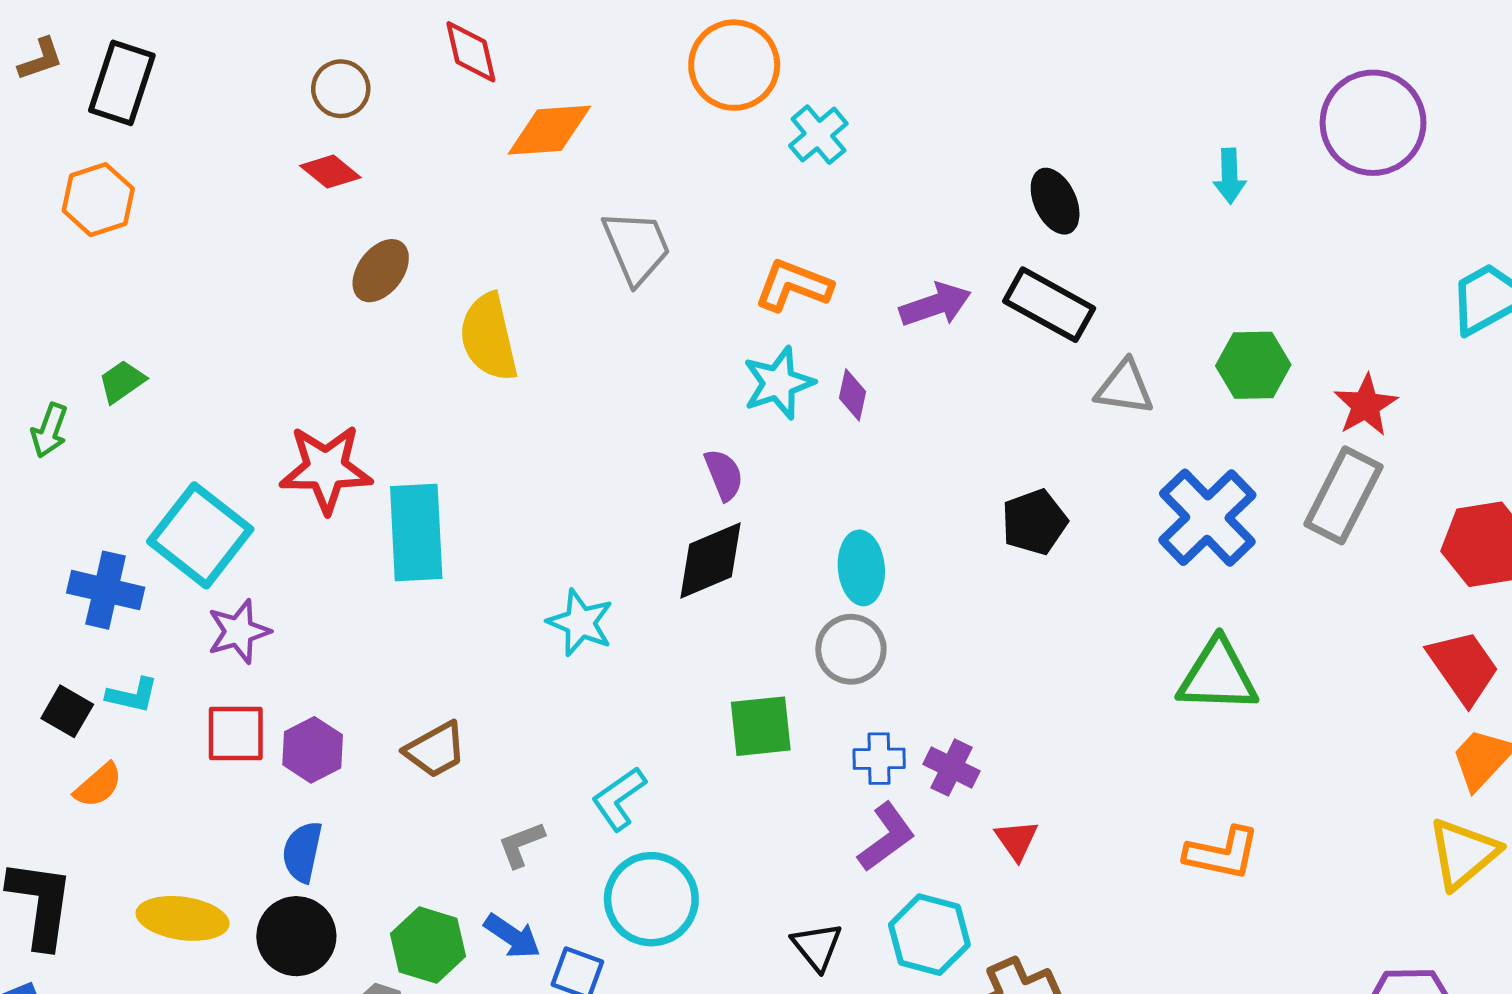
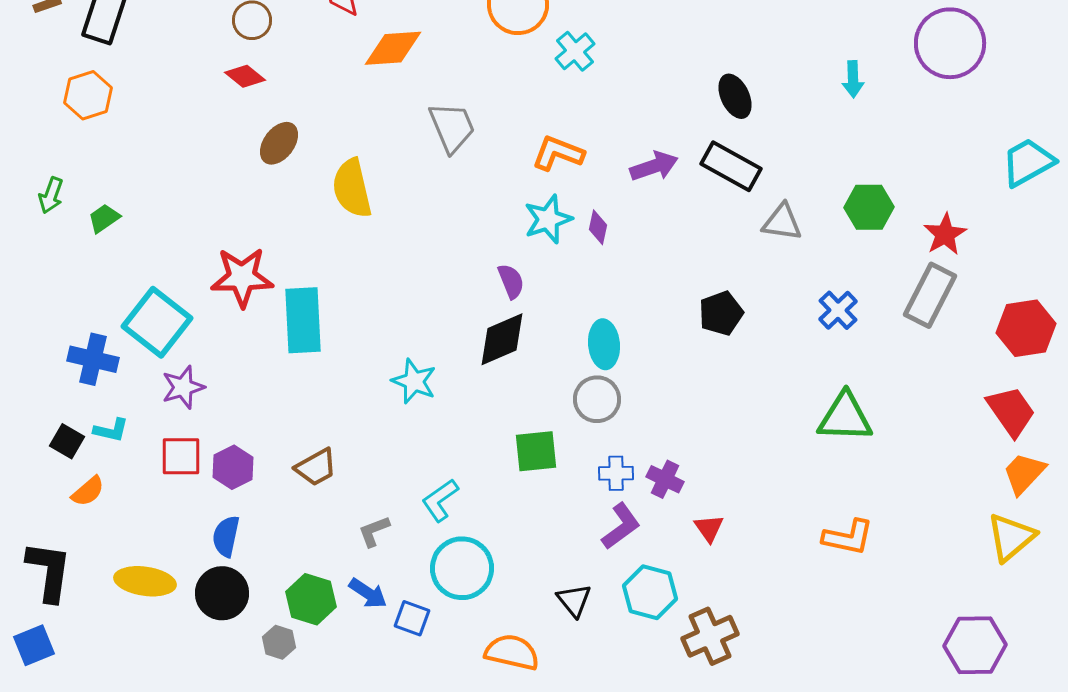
green arrow: (49, 430) -> (51, 195), moved
blue cross: (1207, 518) -> (838, 310), size x0.6

